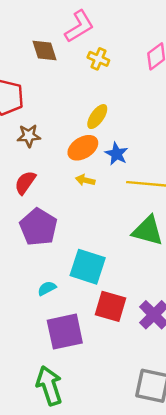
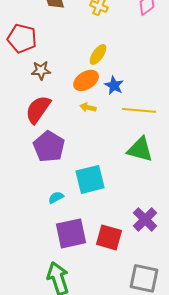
red semicircle: (25, 183) -> (38, 109), size x1.4
cyan square: (88, 267) -> (90, 179), turned -32
red square: (111, 306) -> (109, 237), moved

